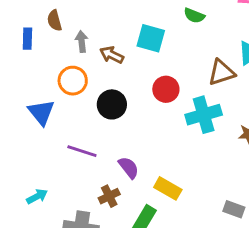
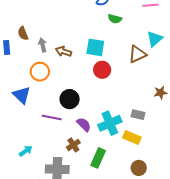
cyan square: (151, 38) -> (95, 47), moved
black circle: (112, 104) -> (70, 99), moved
cyan cross: (204, 115) -> (110, 123), moved
yellow rectangle: (168, 188) -> (132, 138), moved
gray rectangle: (234, 209) -> (138, 115), moved

